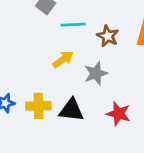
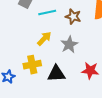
yellow cross: (38, 106) -> (32, 65), moved

